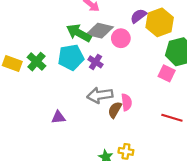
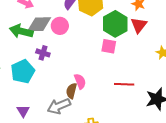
cyan pentagon: (71, 57) -> (23, 71), moved
gray arrow: (100, 95) -> (59, 106), moved
purple triangle: (58, 117) -> (23, 111), turned -40

